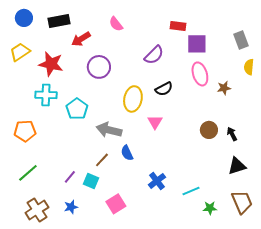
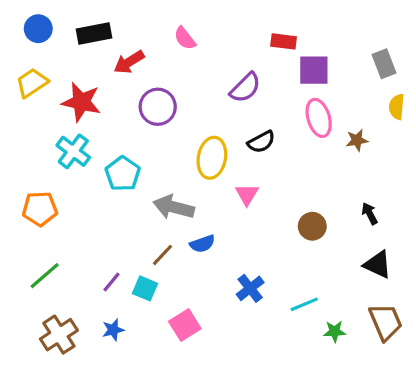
cyan cross: (46, 95) -> (73, 151), turned 35
brown circle: (209, 130) -> (312, 226), moved
blue semicircle: (127, 153) -> (202, 244), turned -84
black triangle: (237, 166) -> (378, 264), turned 42

